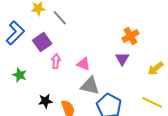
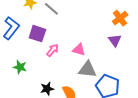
purple square: (42, 42) -> (37, 34), turned -30
pink arrow: (56, 61) -> (53, 50), turned 40

